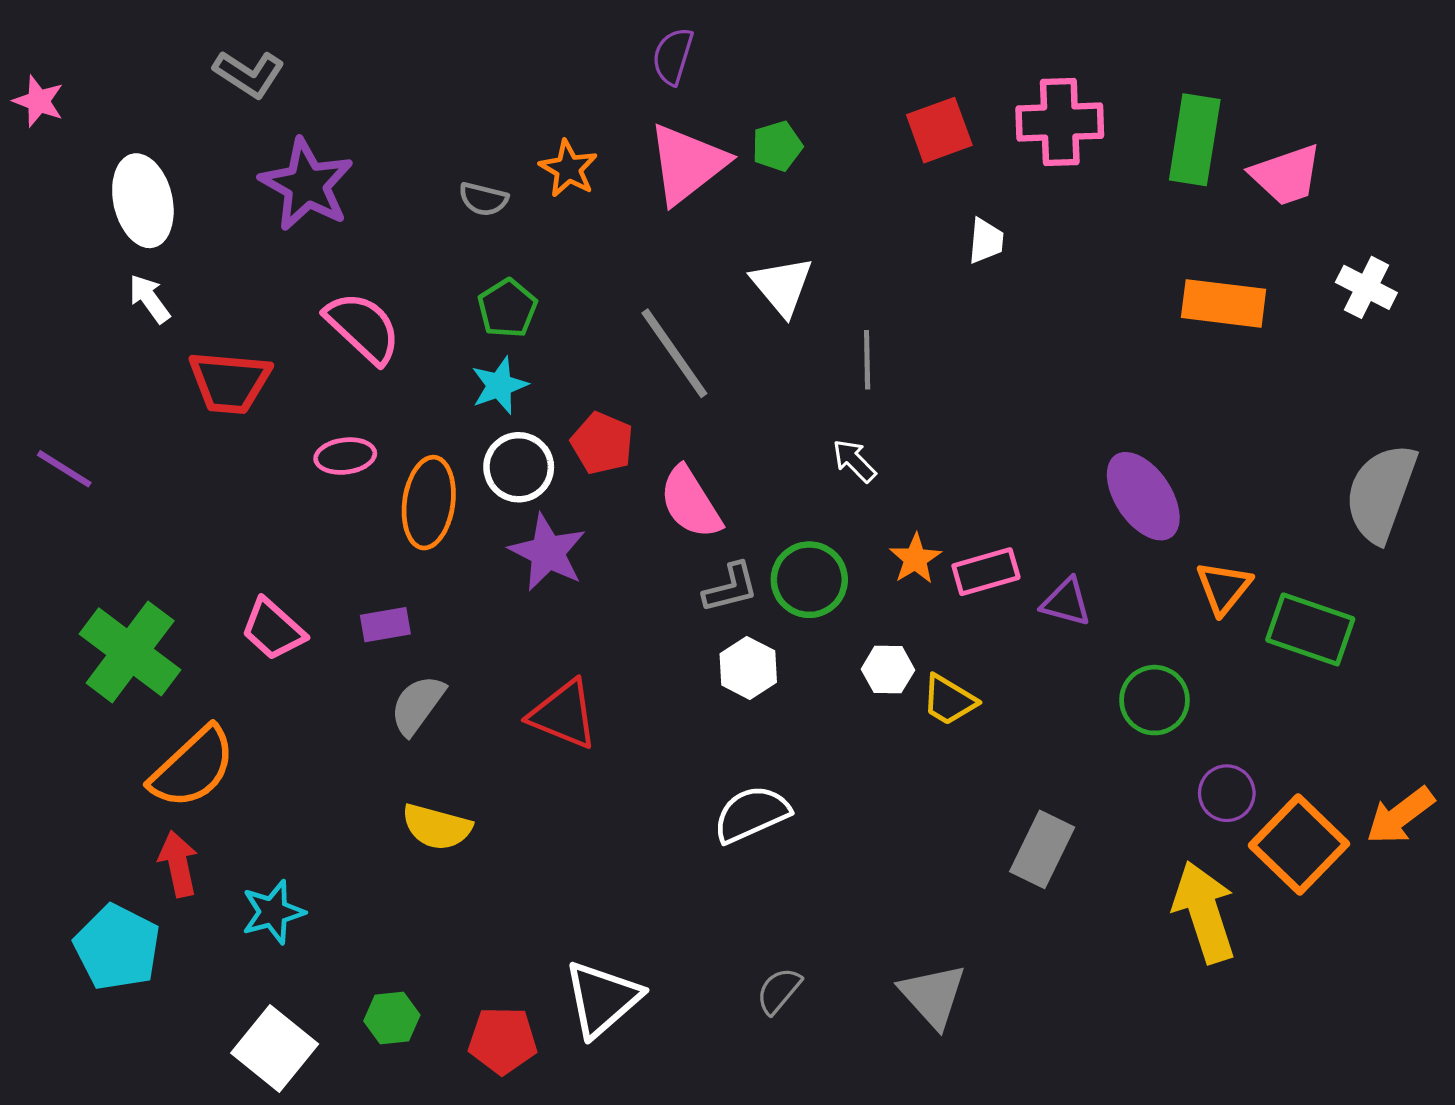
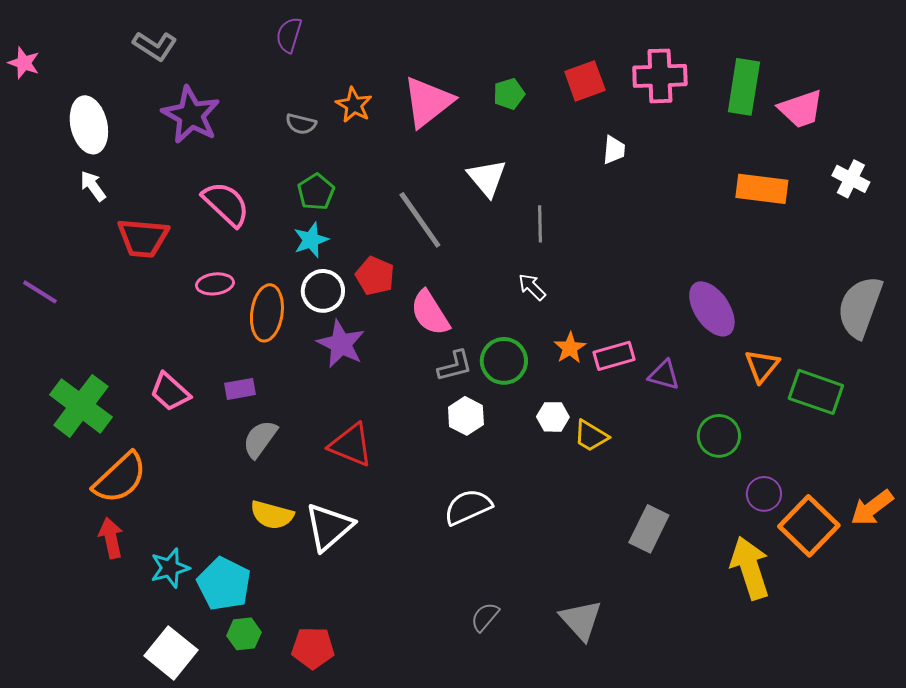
purple semicircle: (673, 56) -> (289, 35), moved
green pentagon: (777, 146) -> (509, 94), moved
cyan pentagon: (117, 947) -> (224, 584), moved
white triangle: (602, 999) -> (329, 527), moved

